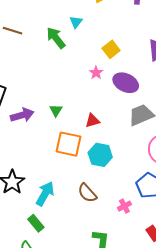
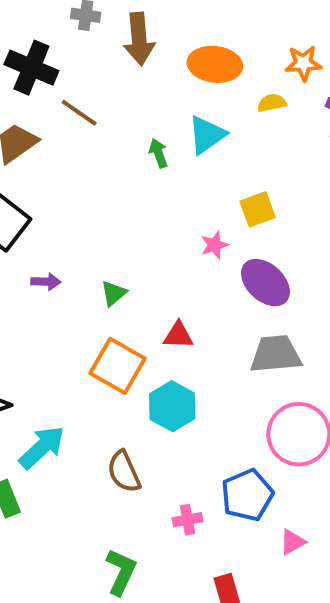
cyan triangle: (76, 22) -> (207, 135), size x1.5
green arrow: (56, 38) -> (158, 153), size x0.6
purple arrow: (22, 115) -> (46, 282), size x0.6

